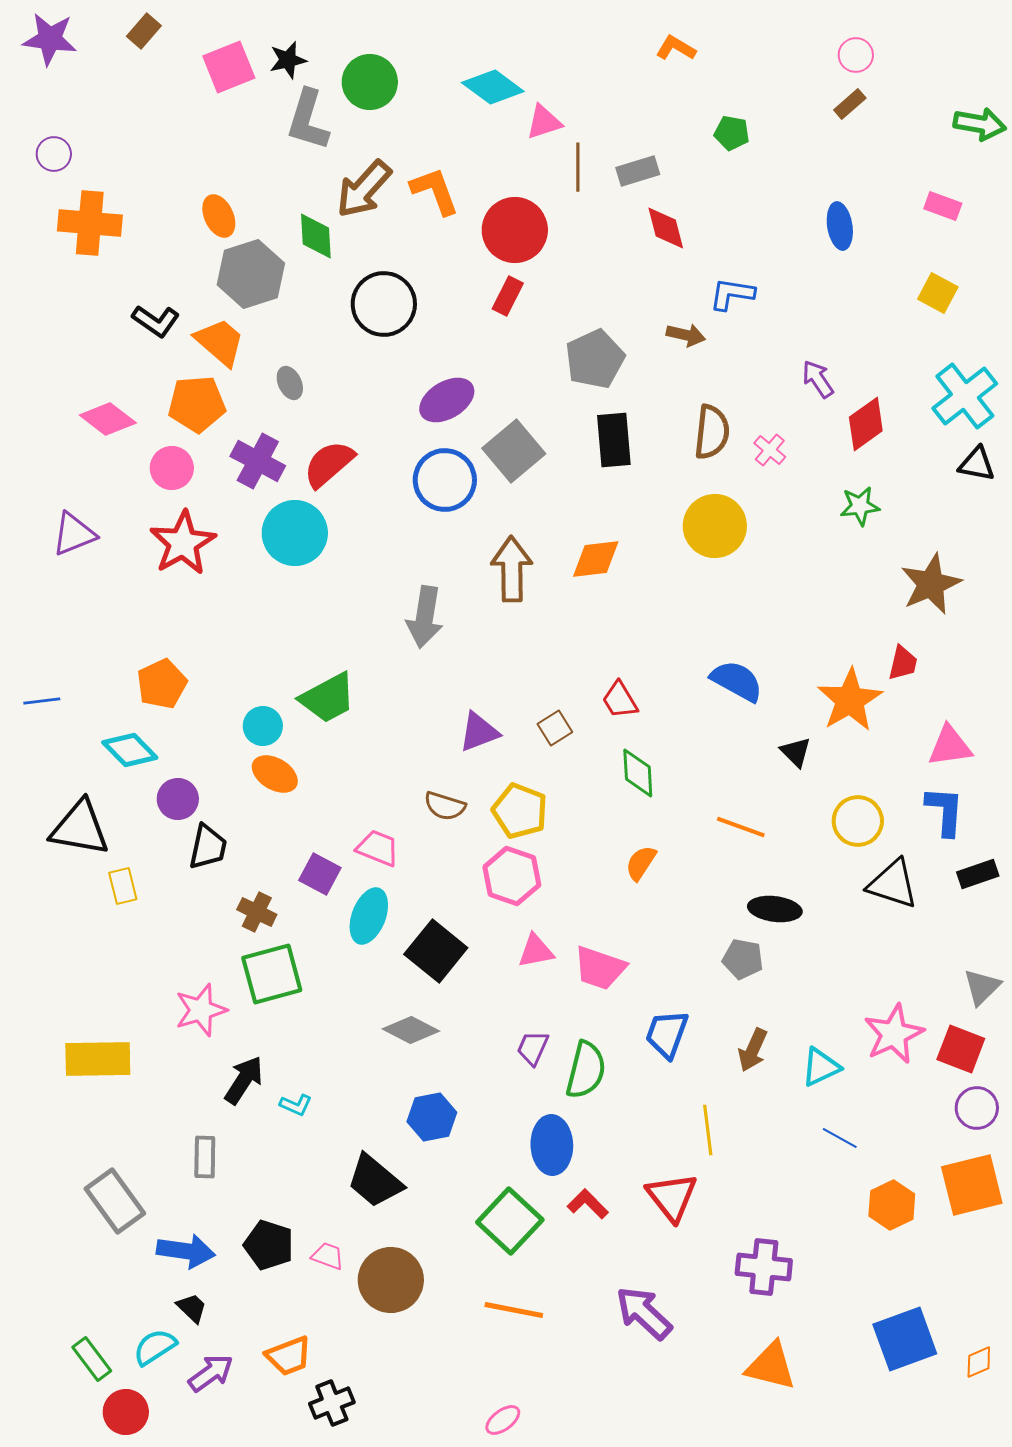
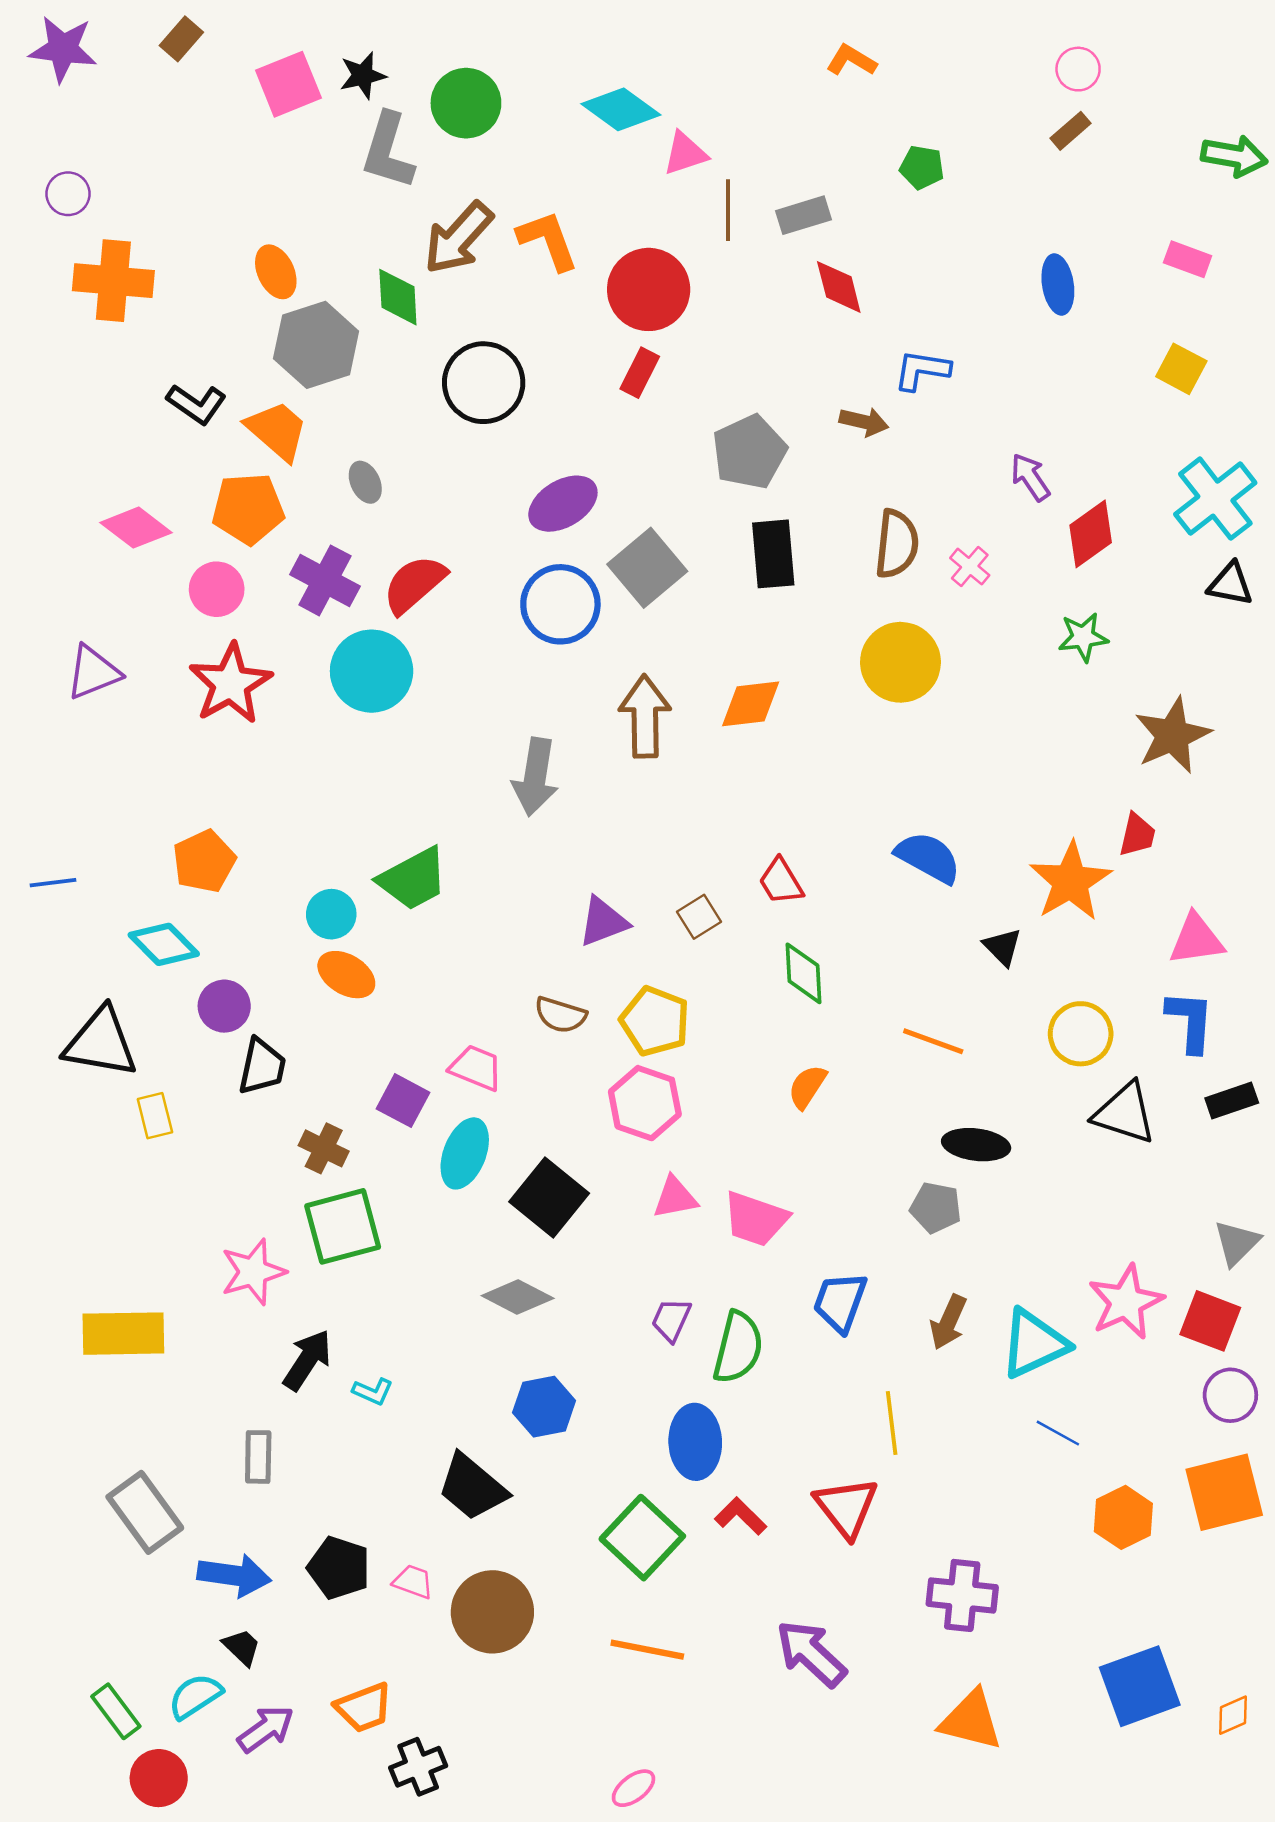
cyan triangle: (821, 1067) -> (1034, 1344), size x1.4

